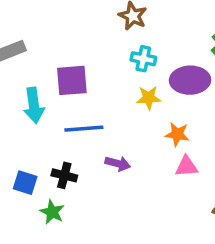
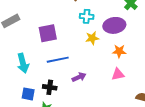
cyan arrow: (34, 105) -> (23, 63), moved
orange star: (177, 134) -> (119, 51), moved
purple arrow: (118, 164) -> (79, 77), turned -32

